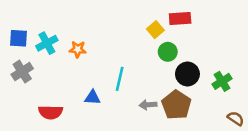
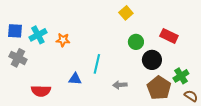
red rectangle: (180, 18) -> (169, 36), moved, turned 30
yellow square: (155, 30) -> (126, 13), moved
gray cross: (22, 72) -> (18, 58), turned -30
green cross: (222, 81) -> (181, 76), moved
brown pentagon: (176, 105) -> (159, 88), moved

